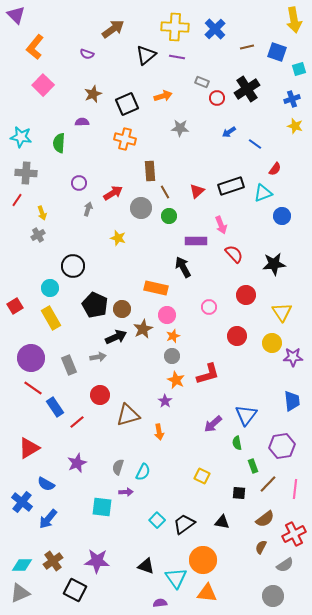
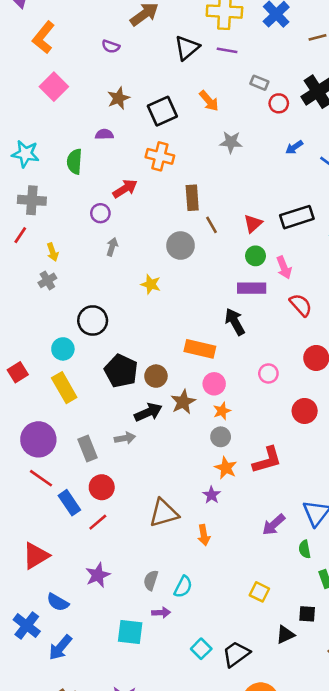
orange arrow: (163, 96) -> (209, 101), turned 66
red arrow: (113, 193) -> (125, 189), moved
green circle: (169, 216) -> (255, 256), moved
red circle: (100, 395) -> (102, 487), moved
black triangle: (222, 522) -> (285, 635), moved, turned -35

